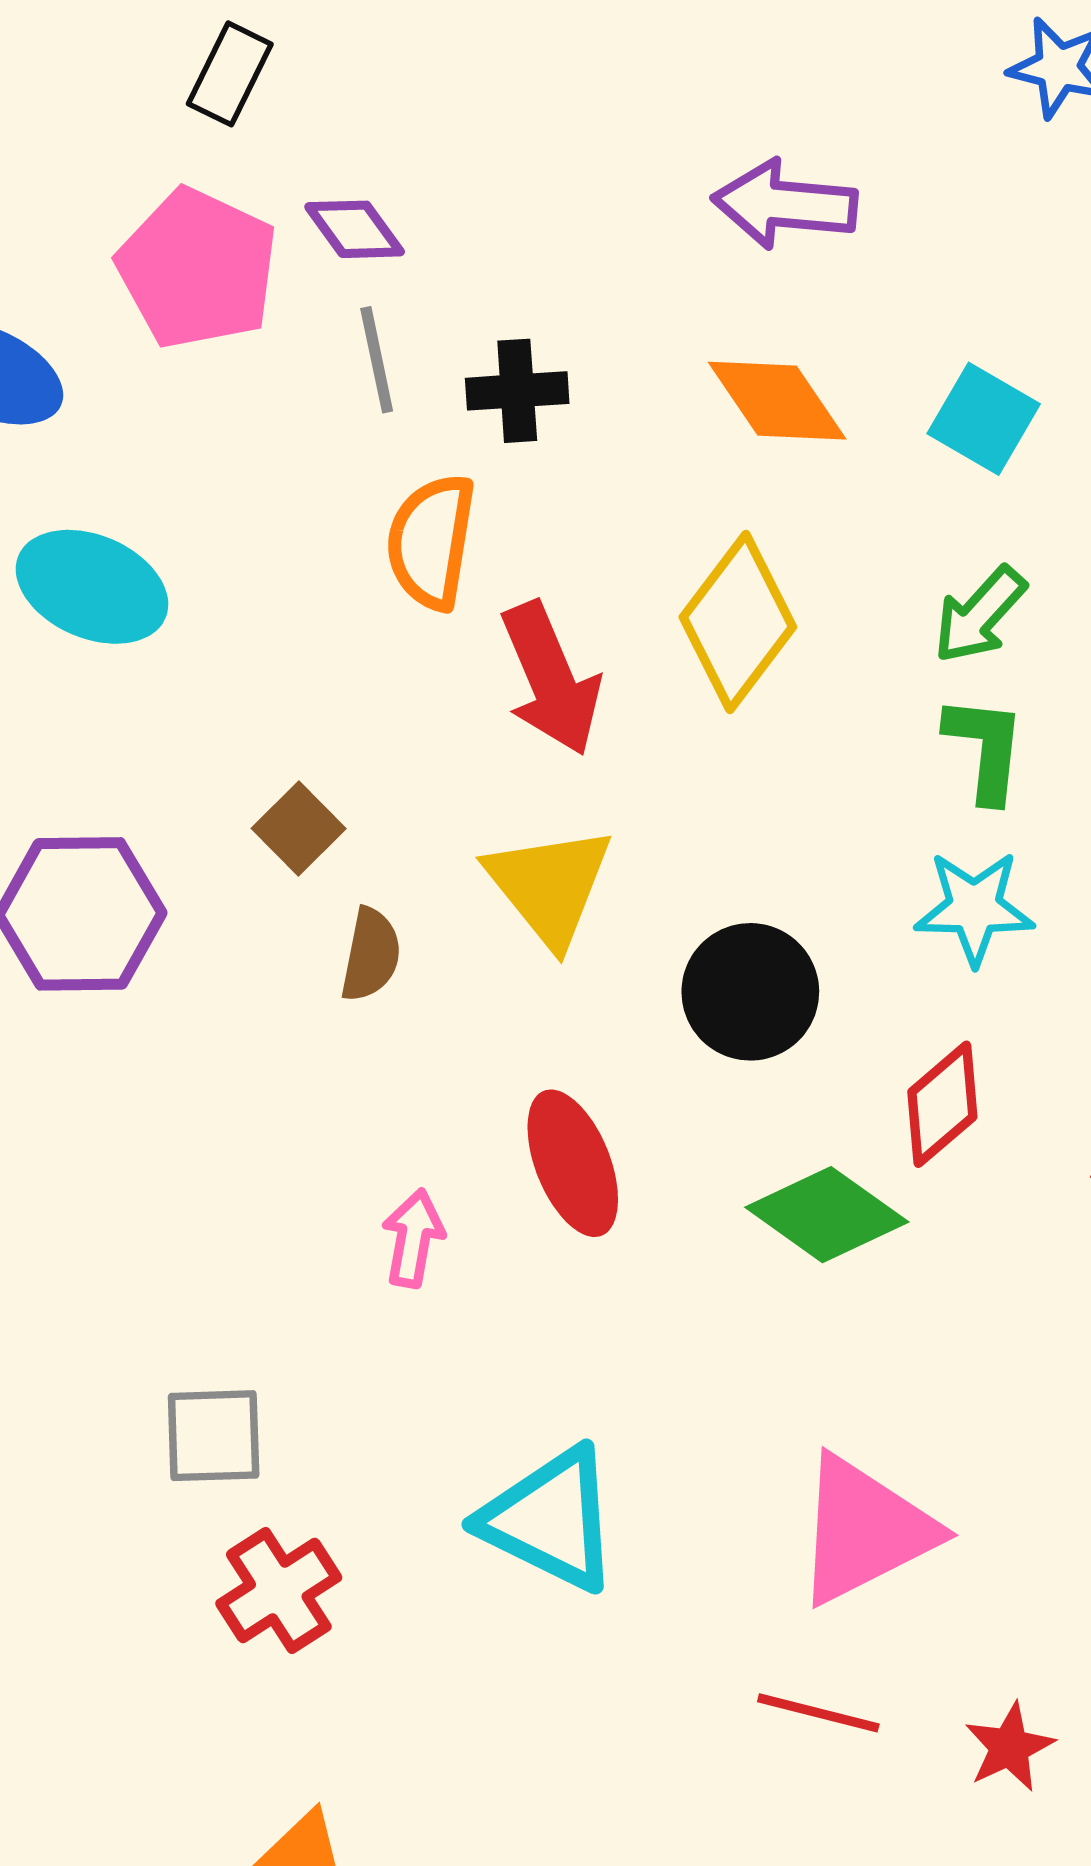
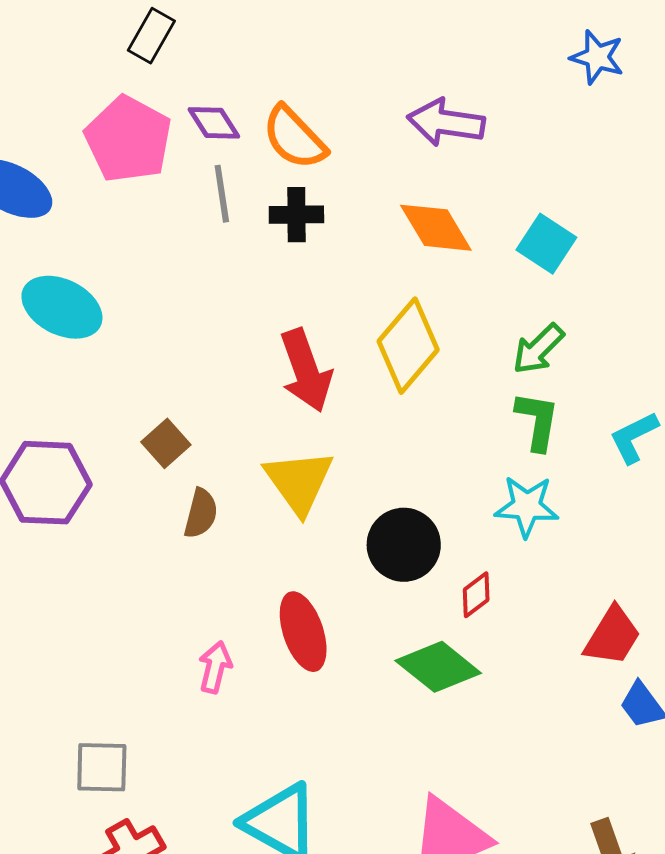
orange semicircle: (431, 542) -> (294, 138), moved, turned -56
red diamond: (942, 1104) -> (476, 595), moved, size x0.7

